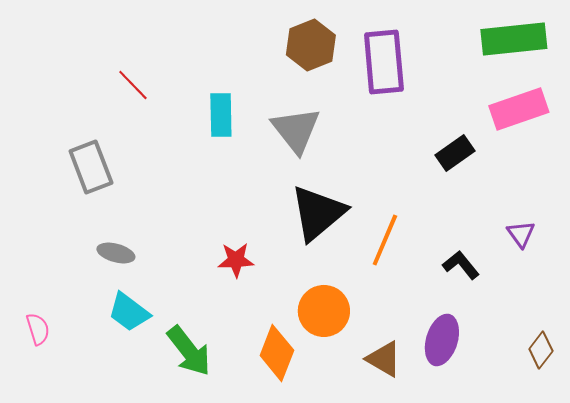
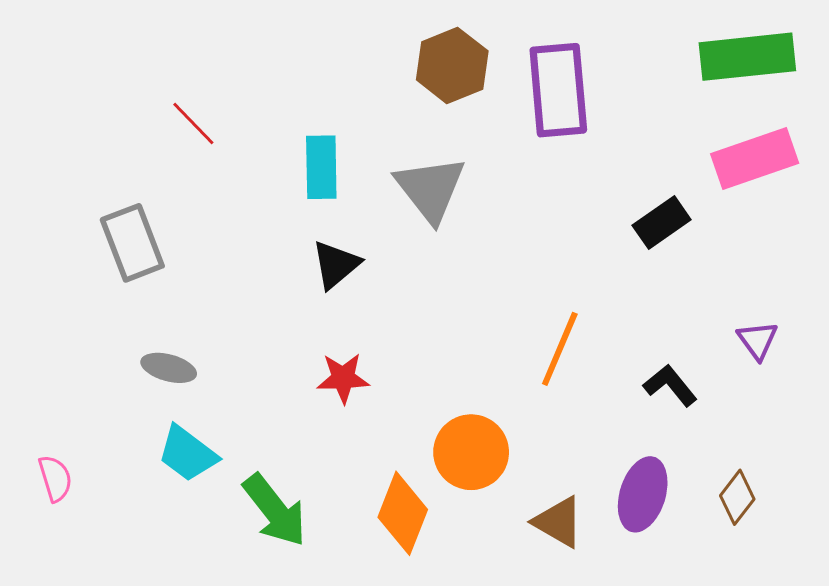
black triangle: (318, 213) -> (336, 265), moved, size x0.6
brown diamond: (541, 350) -> (737, 497), moved

